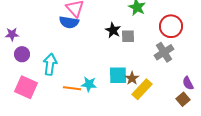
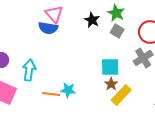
black star: (113, 30) -> (92, 20), moved
gray square: (128, 36) -> (117, 31), moved, turned 32
cyan square: (118, 75) -> (110, 67), moved

